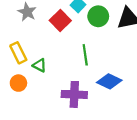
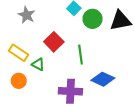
red square: (60, 21) -> (54, 42), moved
yellow rectangle: (18, 53) -> (19, 53), turned -30

